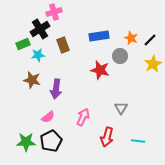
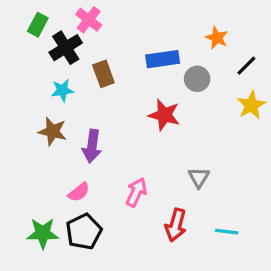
pink cross: (54, 12) -> (89, 20), turned -35
orange star: (131, 38) -> (217, 38), moved
green rectangle: (23, 44) -> (38, 25), moved, turned -40
gray circle: (120, 56) -> (197, 79), moved

